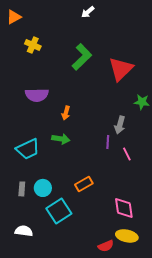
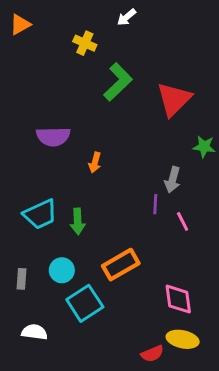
yellow cross: (33, 45) -> (85, 43), moved
green arrow: (61, 139) -> (78, 221), moved, turned 78
orange rectangle: (84, 184) -> (121, 265), size x1.4
gray rectangle: (22, 189) -> (22, 279), moved

